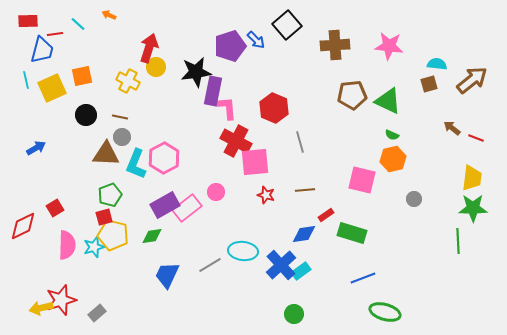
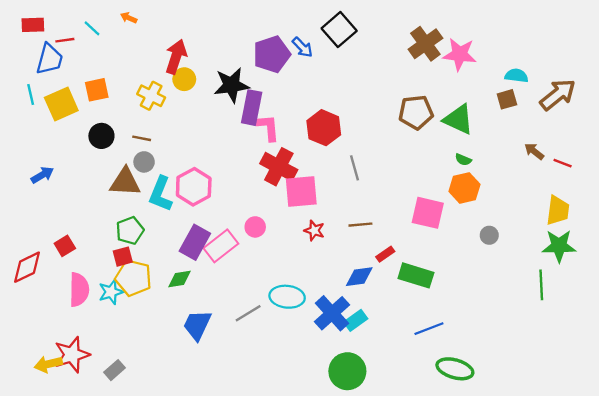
brown cross: (335, 45) -> (425, 44), moved, turned -32
purple rectangle: (165, 205) -> (195, 242), turned -32
green circle: (294, 314) -> (347, 371), size x1.6

